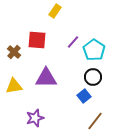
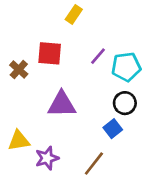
cyan pentagon: (94, 50) -> (126, 67), turned 30
yellow triangle: (14, 86) -> (19, 141), moved
brown line: (95, 121) -> (94, 164), moved

